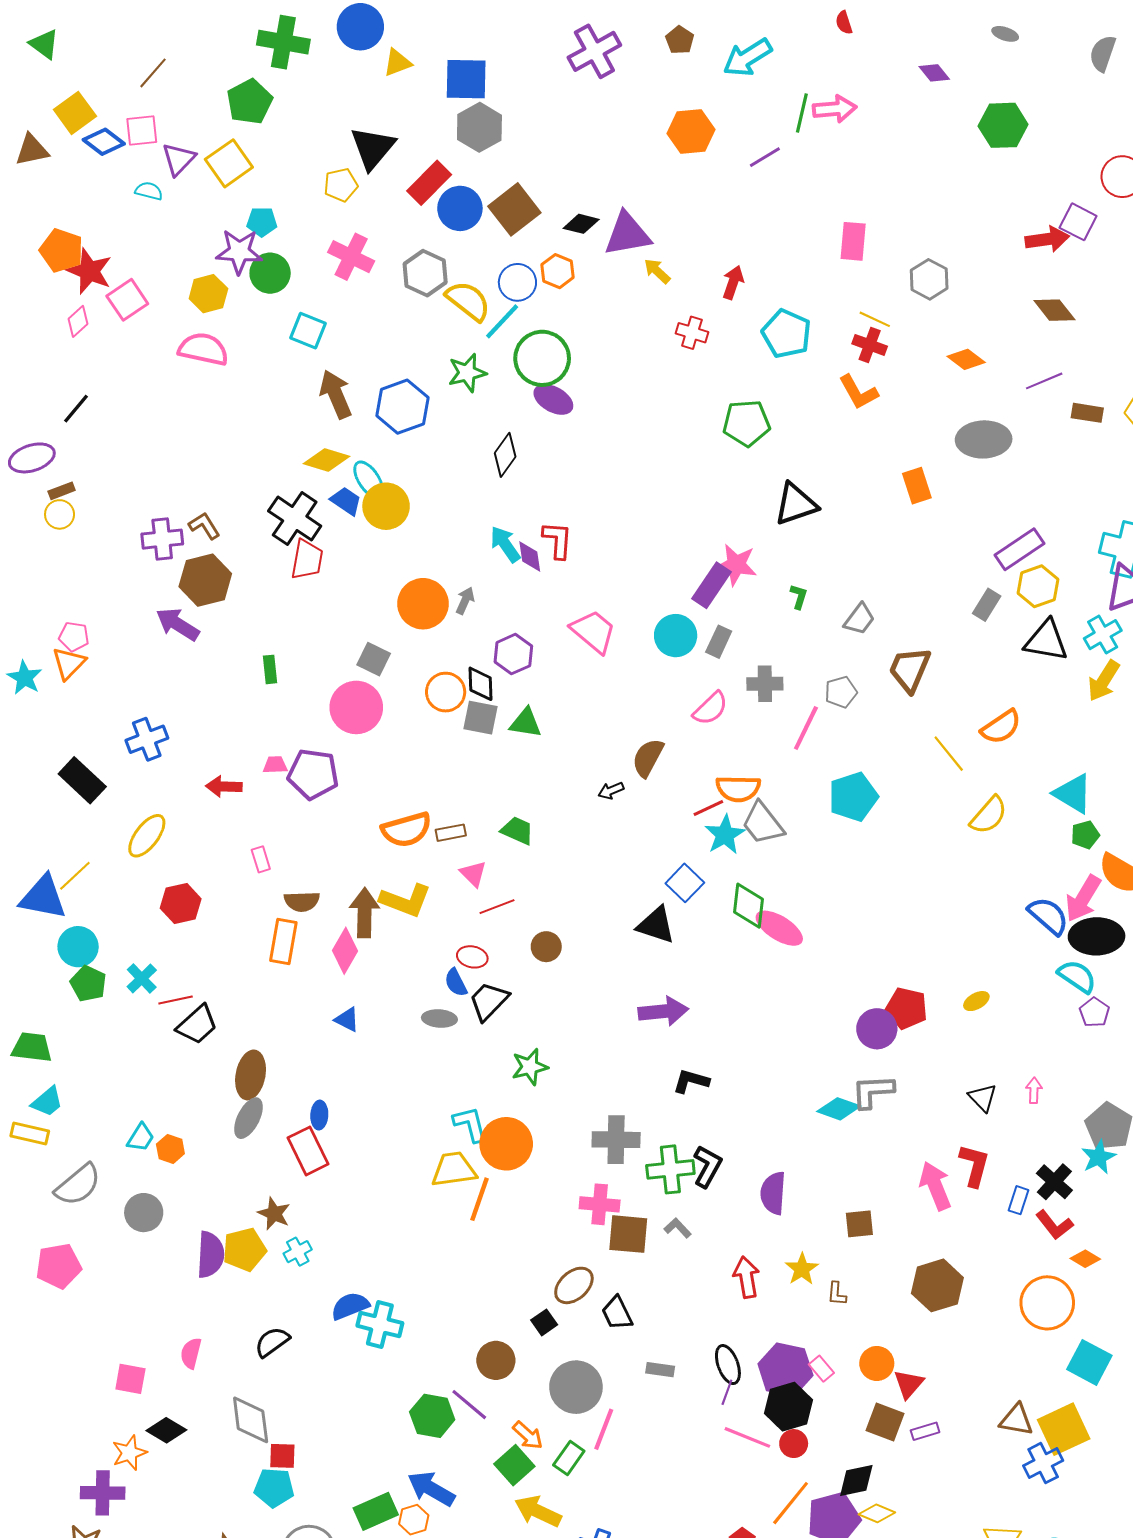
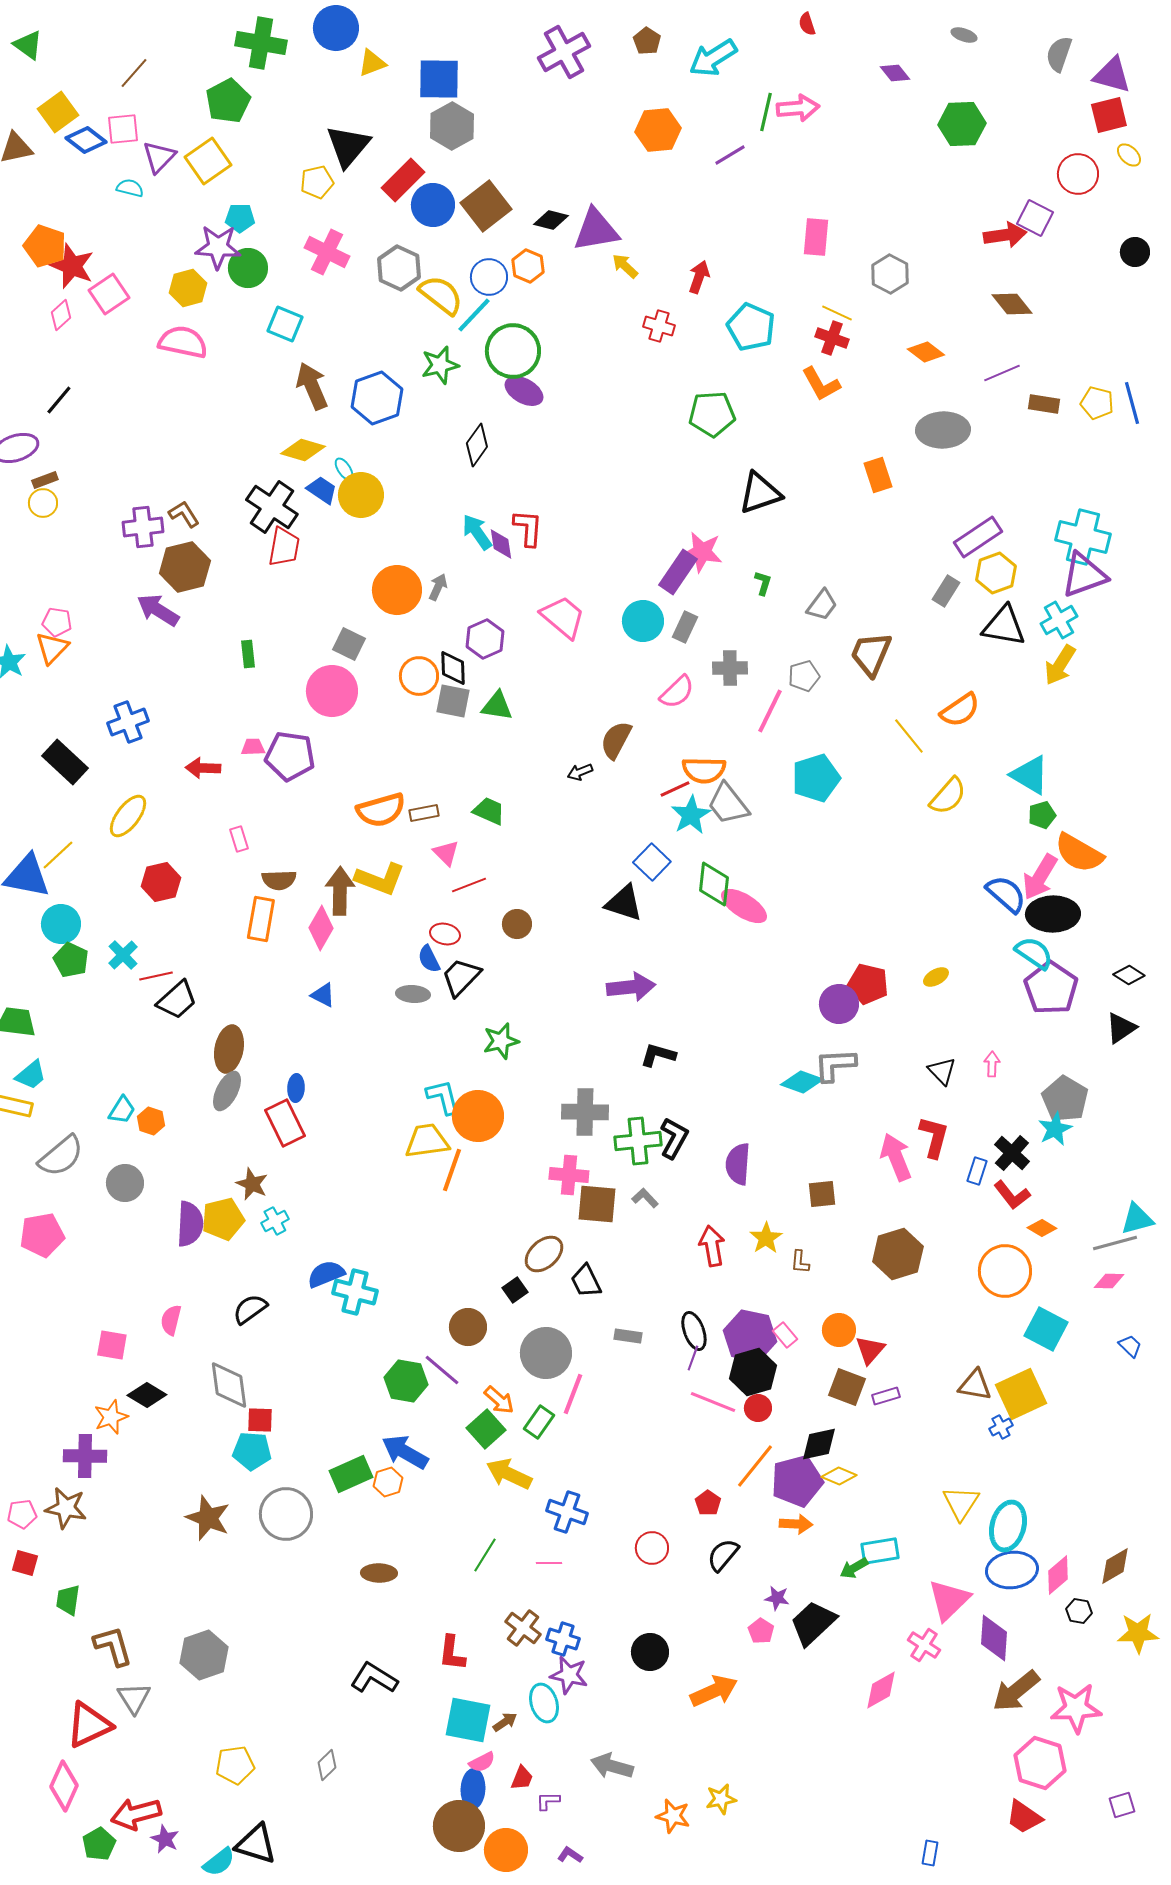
cyan ellipse: (369, 479) -> (344, 469), size x0.6
purple pentagon: (1094, 1012) -> (1051, 988), size x1.8
blue cross: (1043, 1463) -> (1001, 1427), size x0.6

